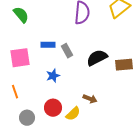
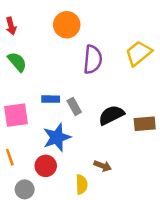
blue star: (53, 76) -> (57, 137), size x1.6
red circle: (53, 108) -> (46, 166), moved
yellow semicircle: (73, 114) -> (82, 184), turned -49

